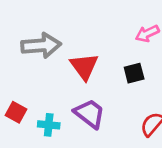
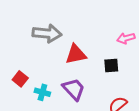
red triangle: (84, 66) -> (76, 54), turned 45

